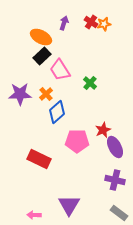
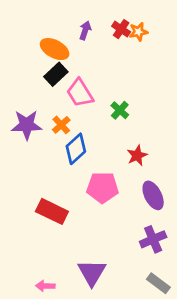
red star: (103, 130) -> (137, 155), moved
purple cross: (115, 180) -> (153, 239), turned -36

